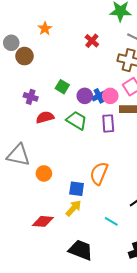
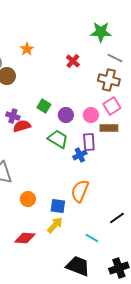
blue cross: (99, 96) -> (80, 155), moved
red semicircle: (45, 117) -> (22, 126), moved
orange circle: (44, 173) -> (28, 199), moved
black trapezoid: (81, 250) -> (78, 266), moved

